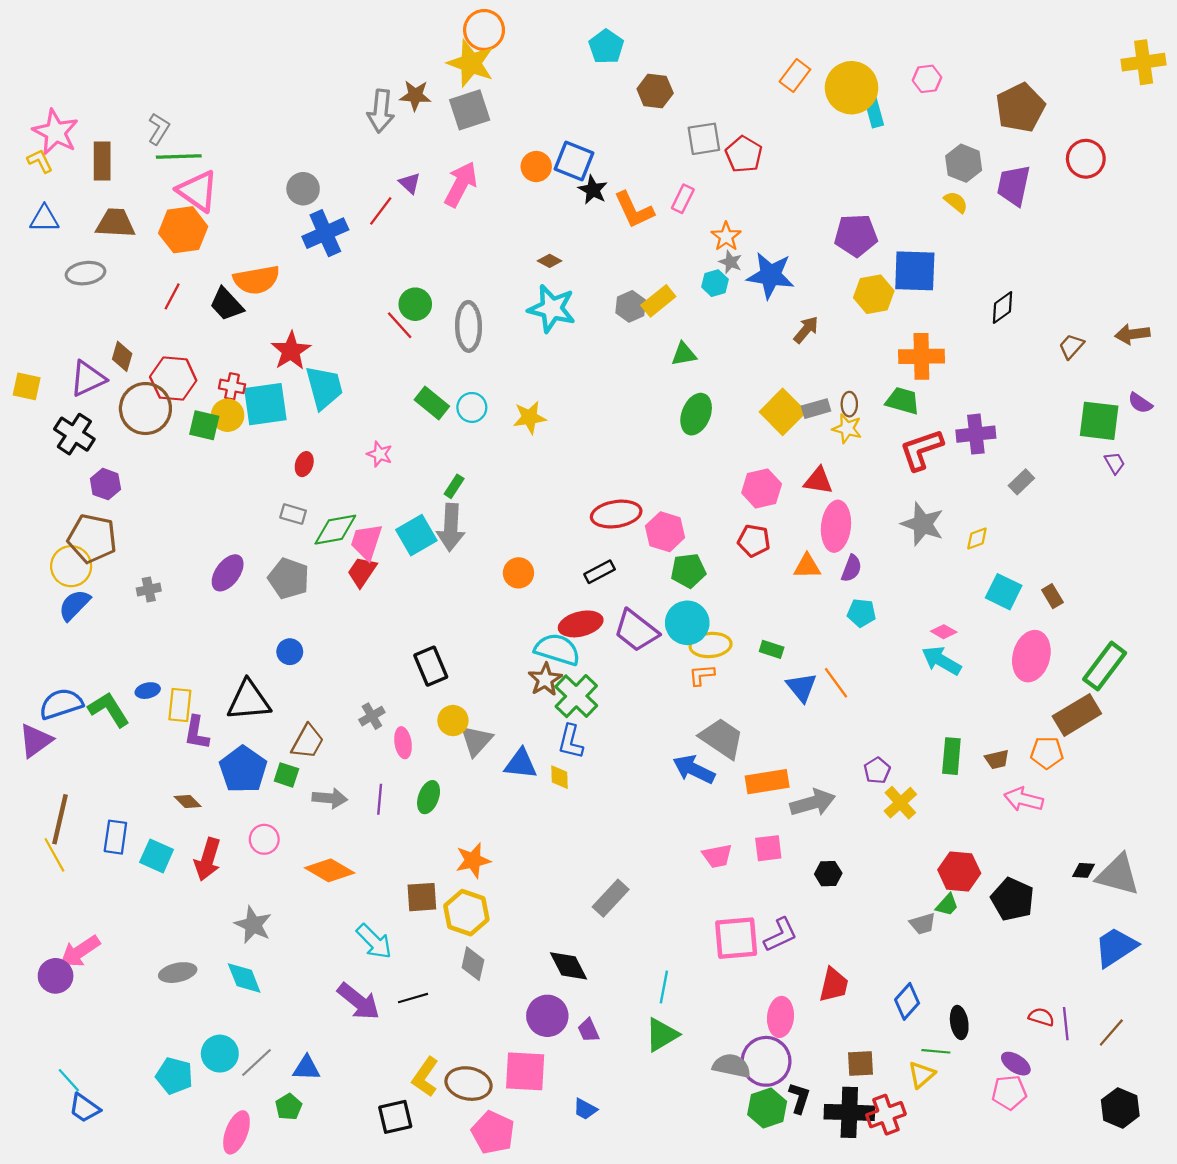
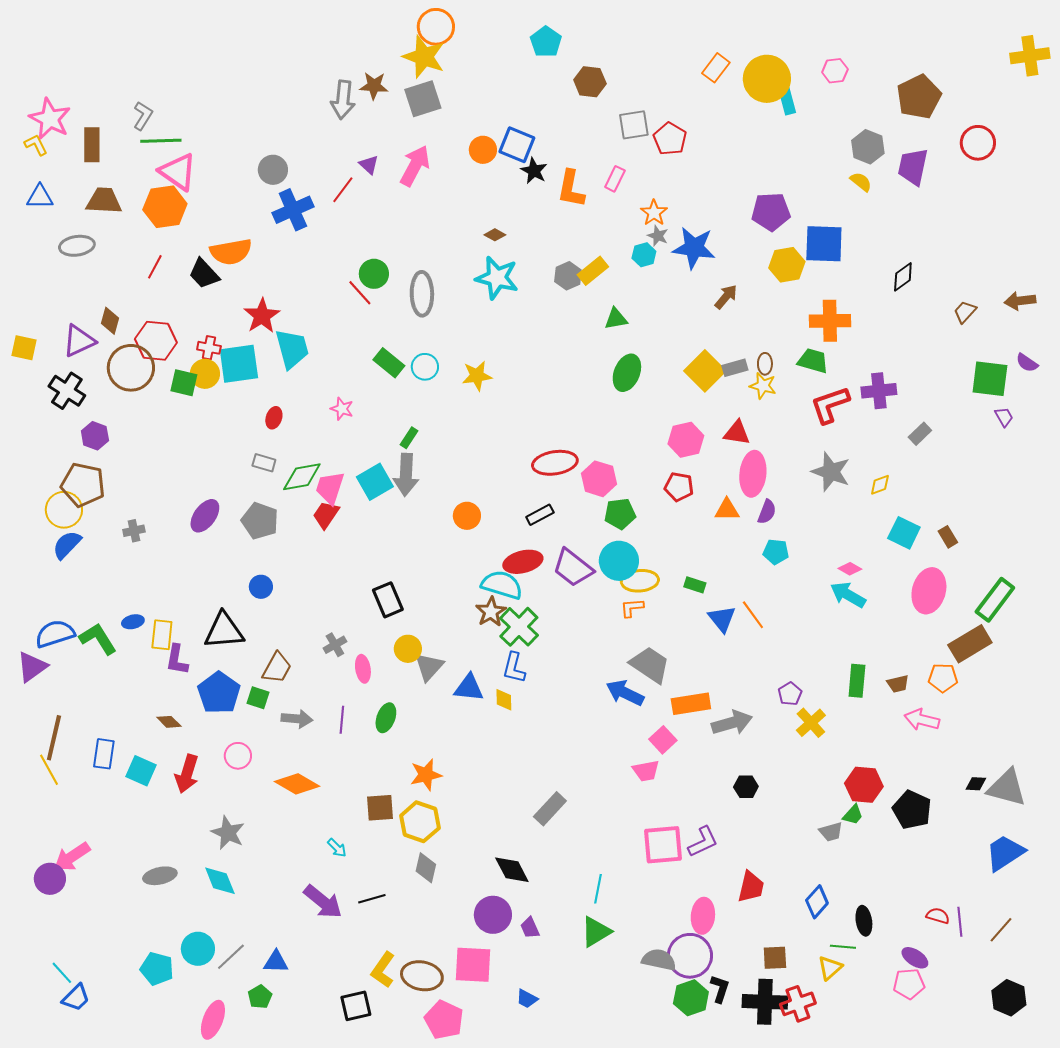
orange L-shape: (634, 210) -> (571, 189), turned 36
pink square: (768, 848) -> (663, 740), moved, turned -36
cyan arrow: (374, 941) -> (337, 848), size x0.6
blue trapezoid: (84, 1108) -> (76, 998), turned -80

